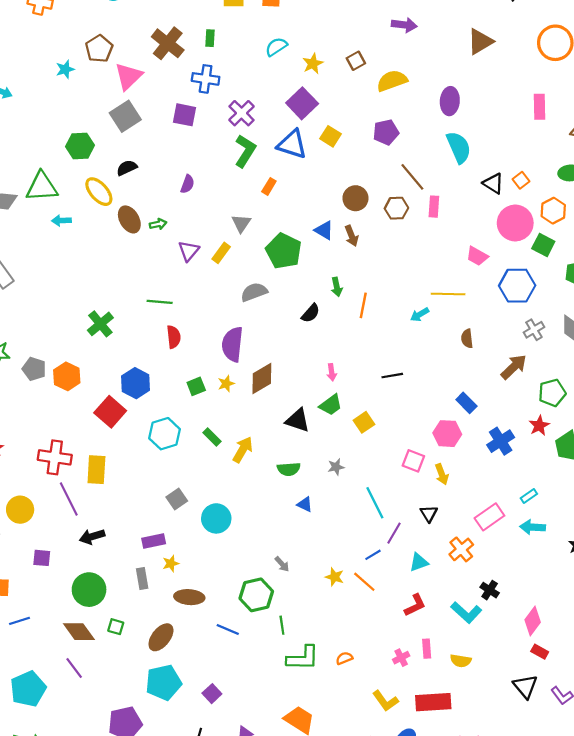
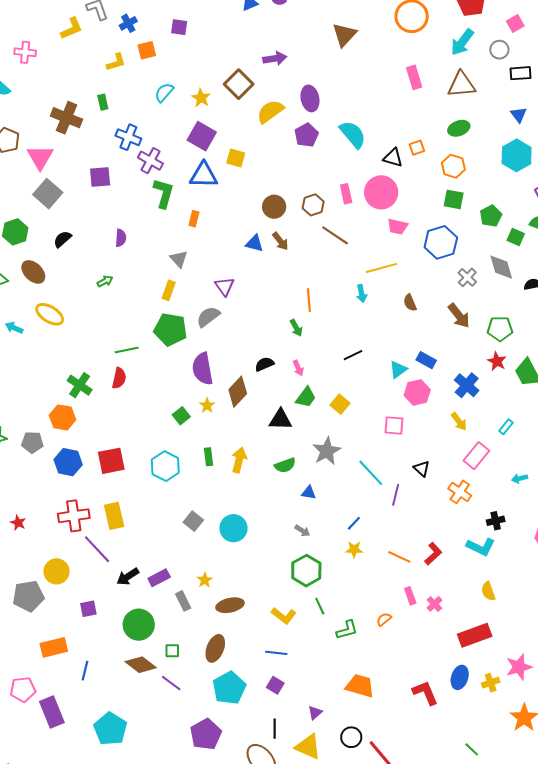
purple arrow: (404, 25) -> (275, 58), moved
brown square: (356, 61) -> (239, 84), size x1.6
blue cross: (206, 79) -> (128, 137), moved, turned 30
yellow semicircle: (392, 81) -> (270, 111), moved
purple ellipse: (450, 101) -> (310, 98), moved
purple pentagon: (386, 132) -> (306, 135), moved
brown line: (412, 177) -> (335, 235), moved
orange square: (521, 180) -> (417, 148), turned 35
yellow ellipse: (99, 192) -> (50, 314), moved
brown ellipse: (129, 219) -> (33, 272), moved
cyan arrow: (61, 220) -> (14, 328), moved, turned 42
pink circle: (515, 223) -> (381, 192), moved
purple triangle: (189, 251) -> (225, 286), moved
green pentagon: (284, 251) -> (170, 329), moved
green arrow: (337, 287) -> (296, 328), moved
black semicircle: (311, 313) -> (264, 364), moved, turned -138
cyan arrow: (420, 315) -> (361, 294), turned -54
red semicircle: (174, 337) -> (119, 378), moved, turned 35
brown arrow: (514, 367) -> (459, 316), turned 112
orange hexagon: (67, 376) -> (63, 417), moved
blue hexagon: (136, 383) -> (68, 462), moved
green pentagon: (552, 393) -> (500, 329), turned 30
red square: (110, 412) -> (111, 461), turned -36
green rectangle: (212, 437) -> (208, 457), turned 54
gray star: (336, 467) -> (327, 451), size x1.8
yellow arrow: (442, 474) -> (459, 421), moved
cyan arrow: (533, 527) -> (520, 478), moved, size x0.7
purple rectangle: (154, 541) -> (159, 578), moved
blue line: (373, 555) -> (354, 523), moved
cyan triangle: (419, 562) -> (398, 370), moved
gray arrow: (282, 564) -> (302, 531), moved
orange line: (364, 582) -> (399, 557), moved
black cross: (490, 590) -> (496, 521), turned -30
green hexagon: (256, 595) -> (306, 571), moved
blue line: (20, 621) -> (85, 671), turned -42
blue line: (228, 630) -> (276, 653), moved
pink rectangle: (427, 649) -> (410, 596), moved
green L-shape: (303, 658) -> (347, 630), size x0.7
yellow semicircle: (461, 661) -> (488, 591), turned 78
purple line: (74, 668) -> (171, 683), moved
yellow L-shape: (385, 701) -> (284, 616), moved

